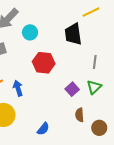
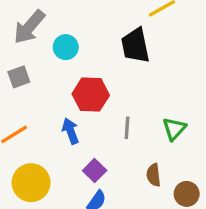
gray line: (95, 62) -> (127, 128), moved
blue arrow: (18, 88) -> (71, 131), moved
purple square: (72, 89) -> (95, 170), moved

